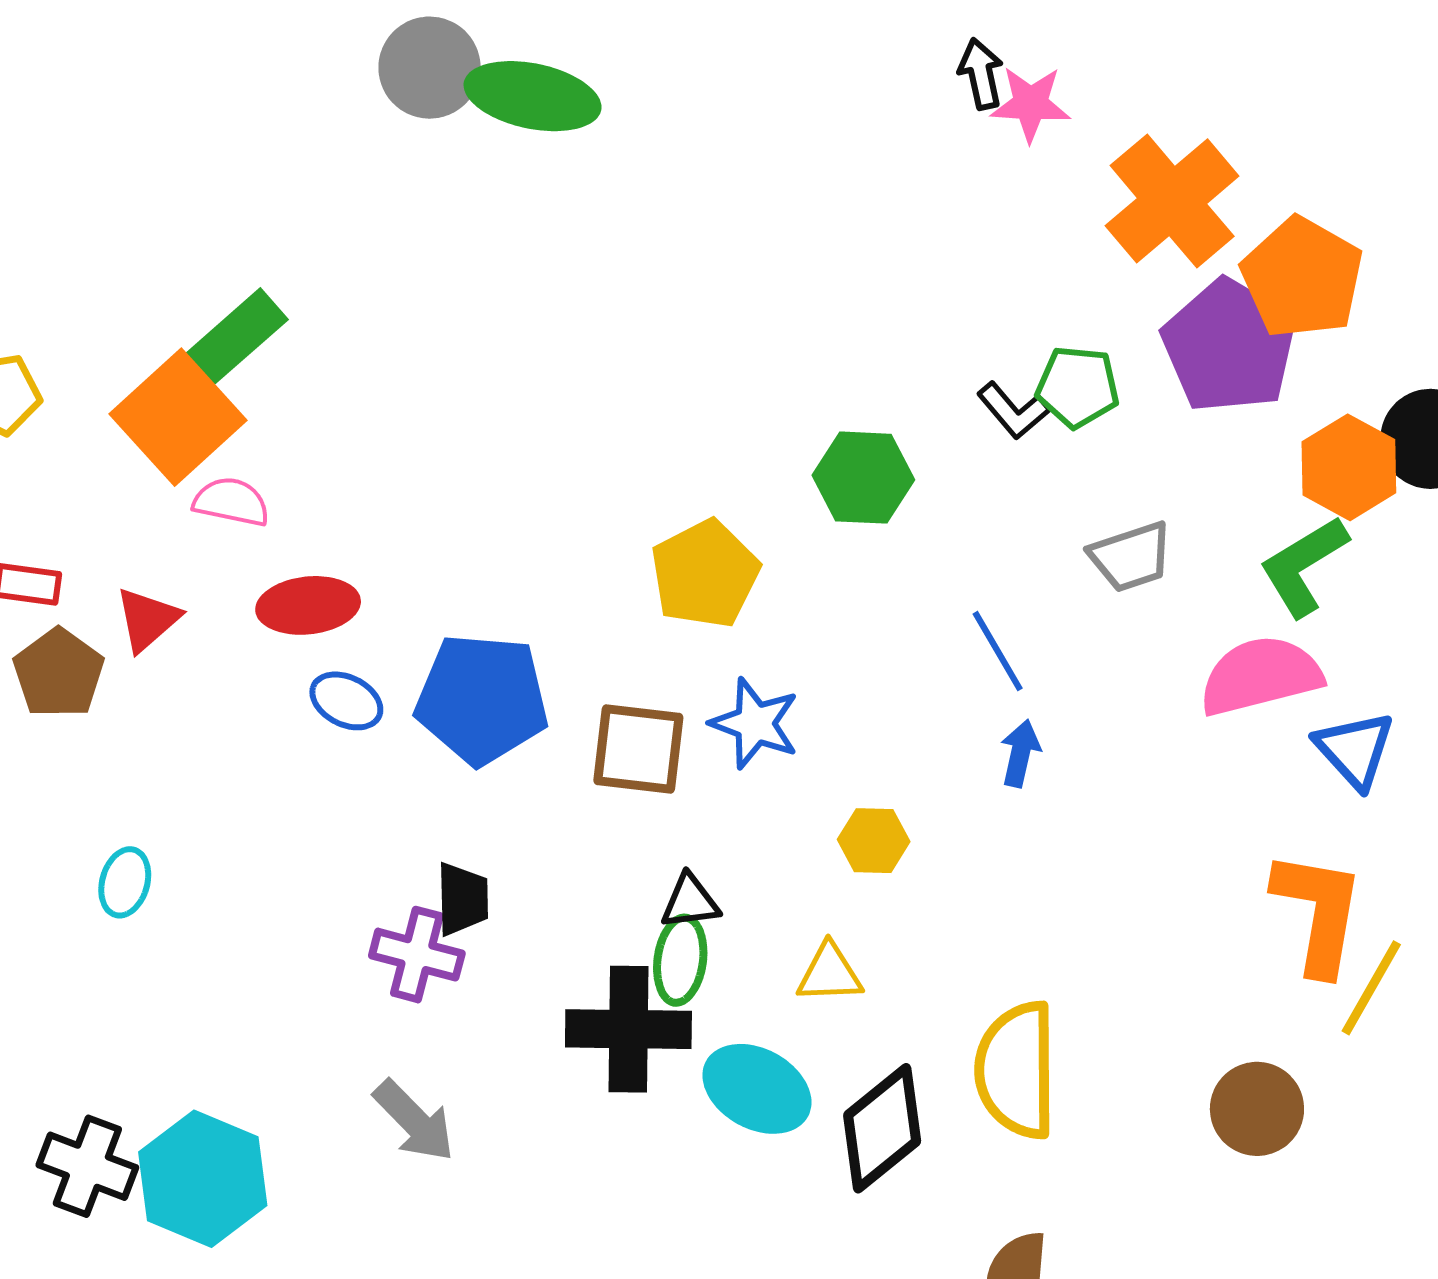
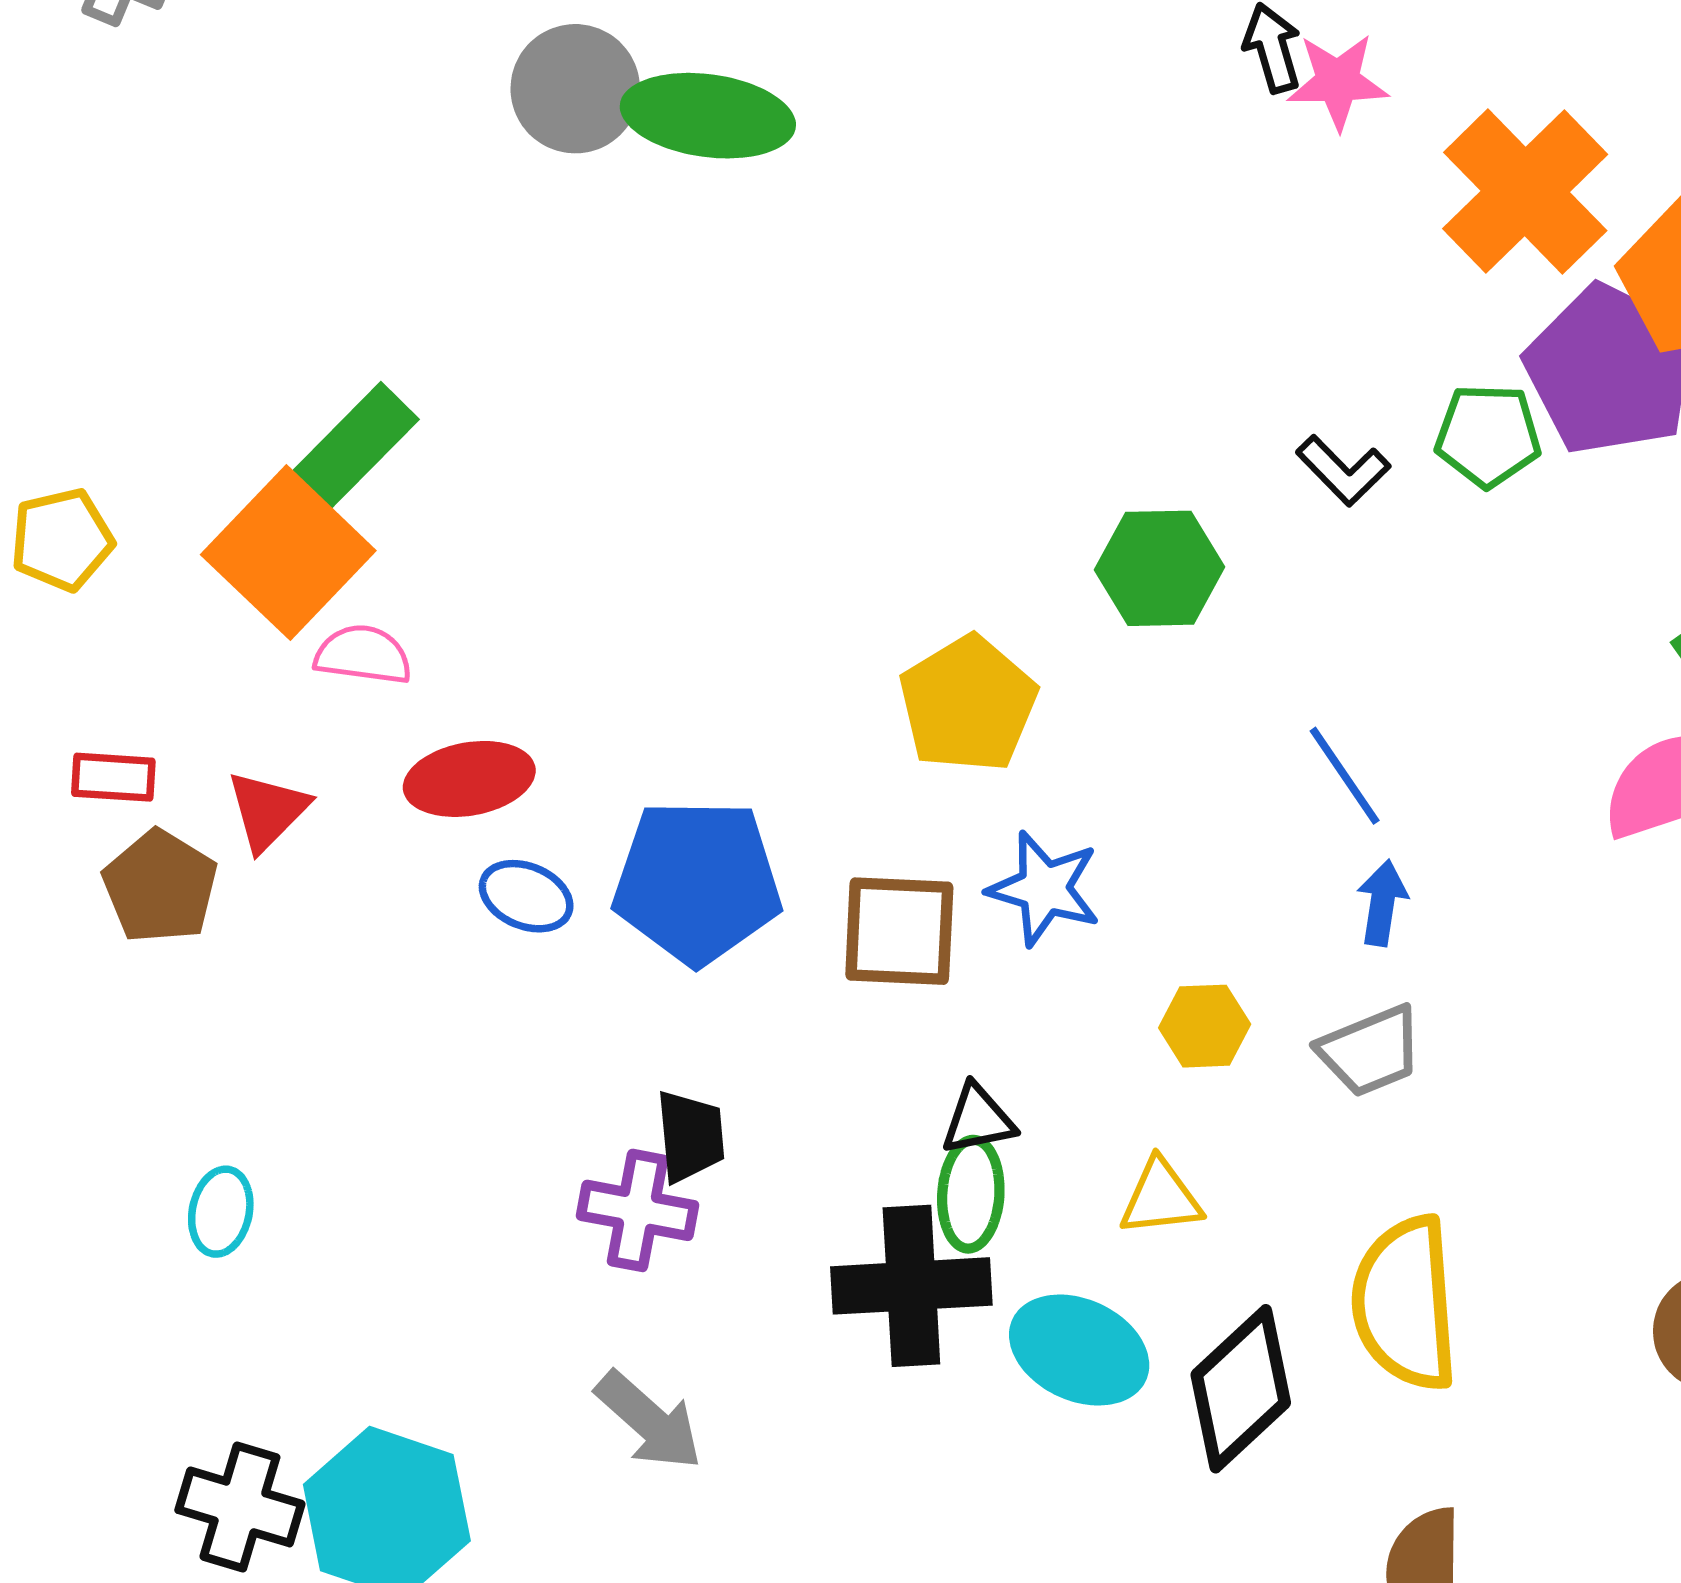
green pentagon: (1078, 387) -> (1488, 435), moved
gray trapezoid: (1131, 557) -> (1370, 1051), moved
cyan ellipse: (125, 882) -> (221, 1212), moved

